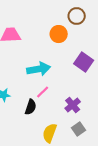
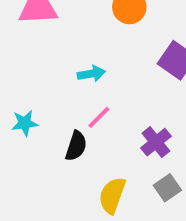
cyan arrow: (39, 69) -> (91, 74), size x0.6

